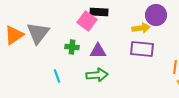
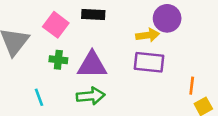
pink square: (87, 21) -> (56, 25), moved
purple triangle: (98, 51) -> (92, 65), size x1.4

